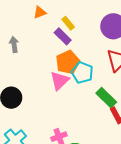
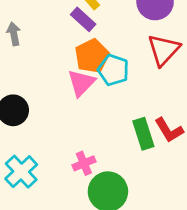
green rectangle: (106, 98) -> (143, 134), moved, turned 30

